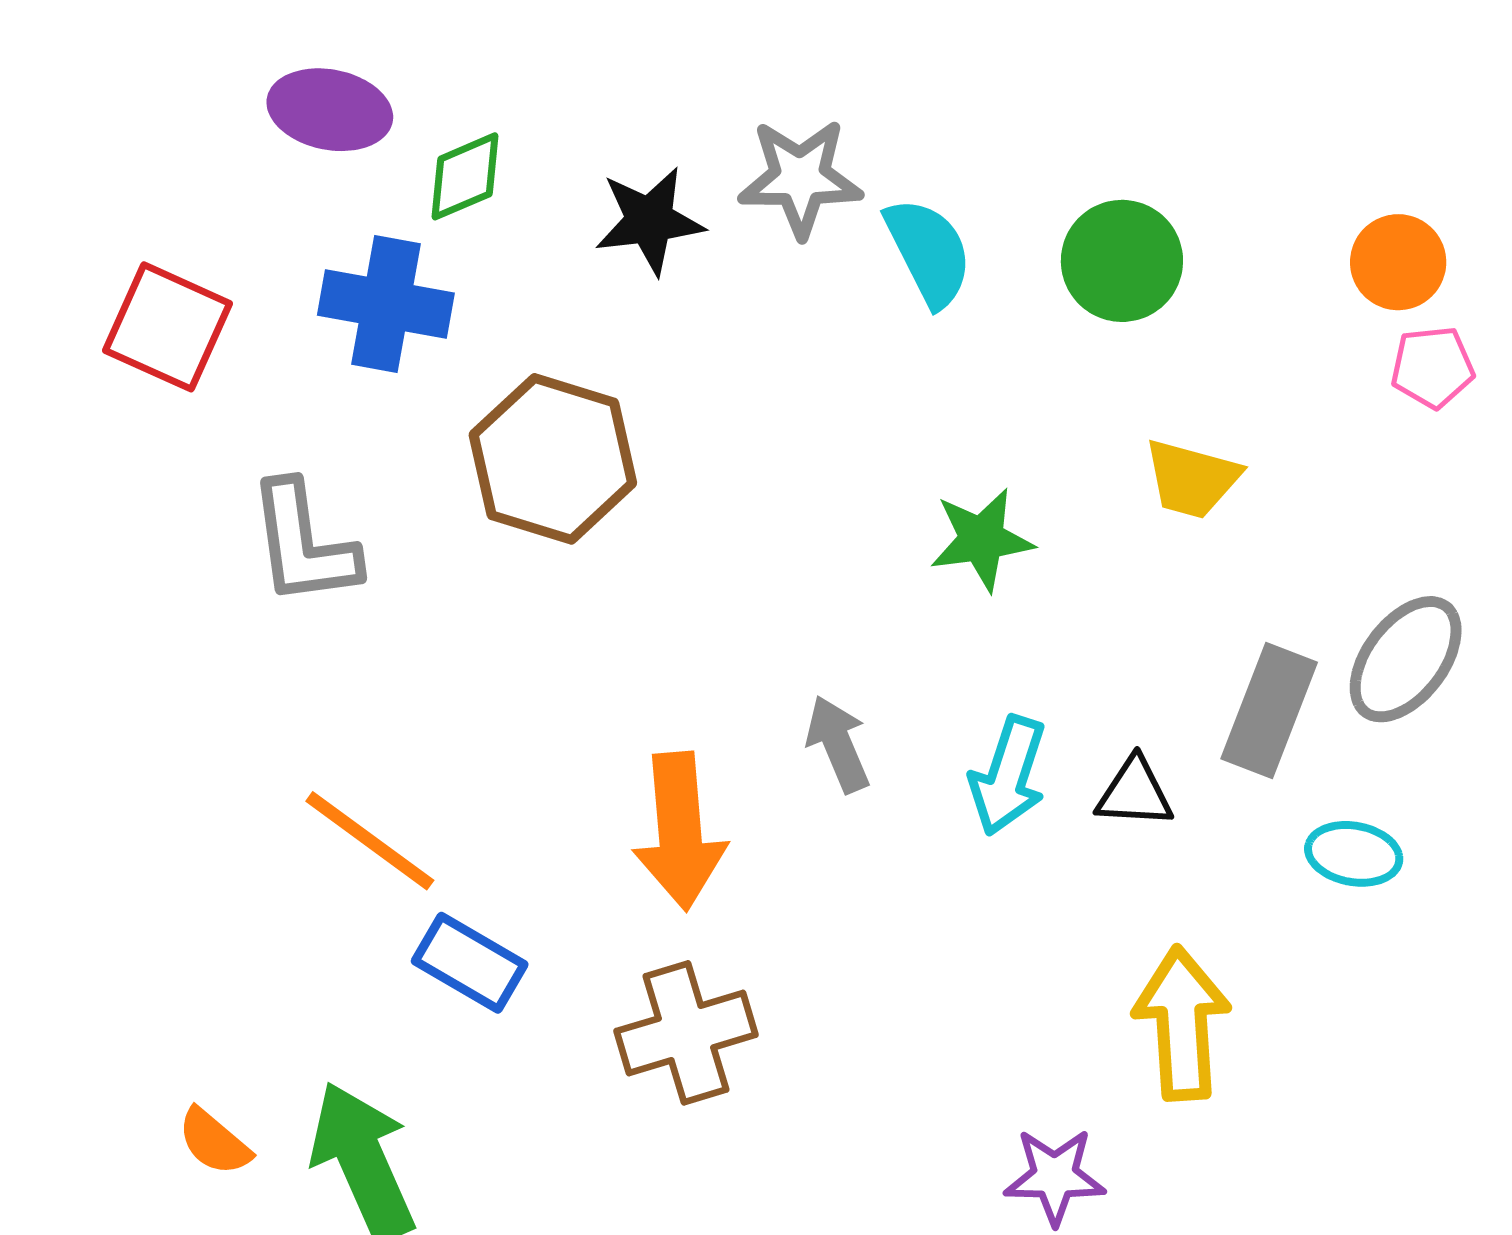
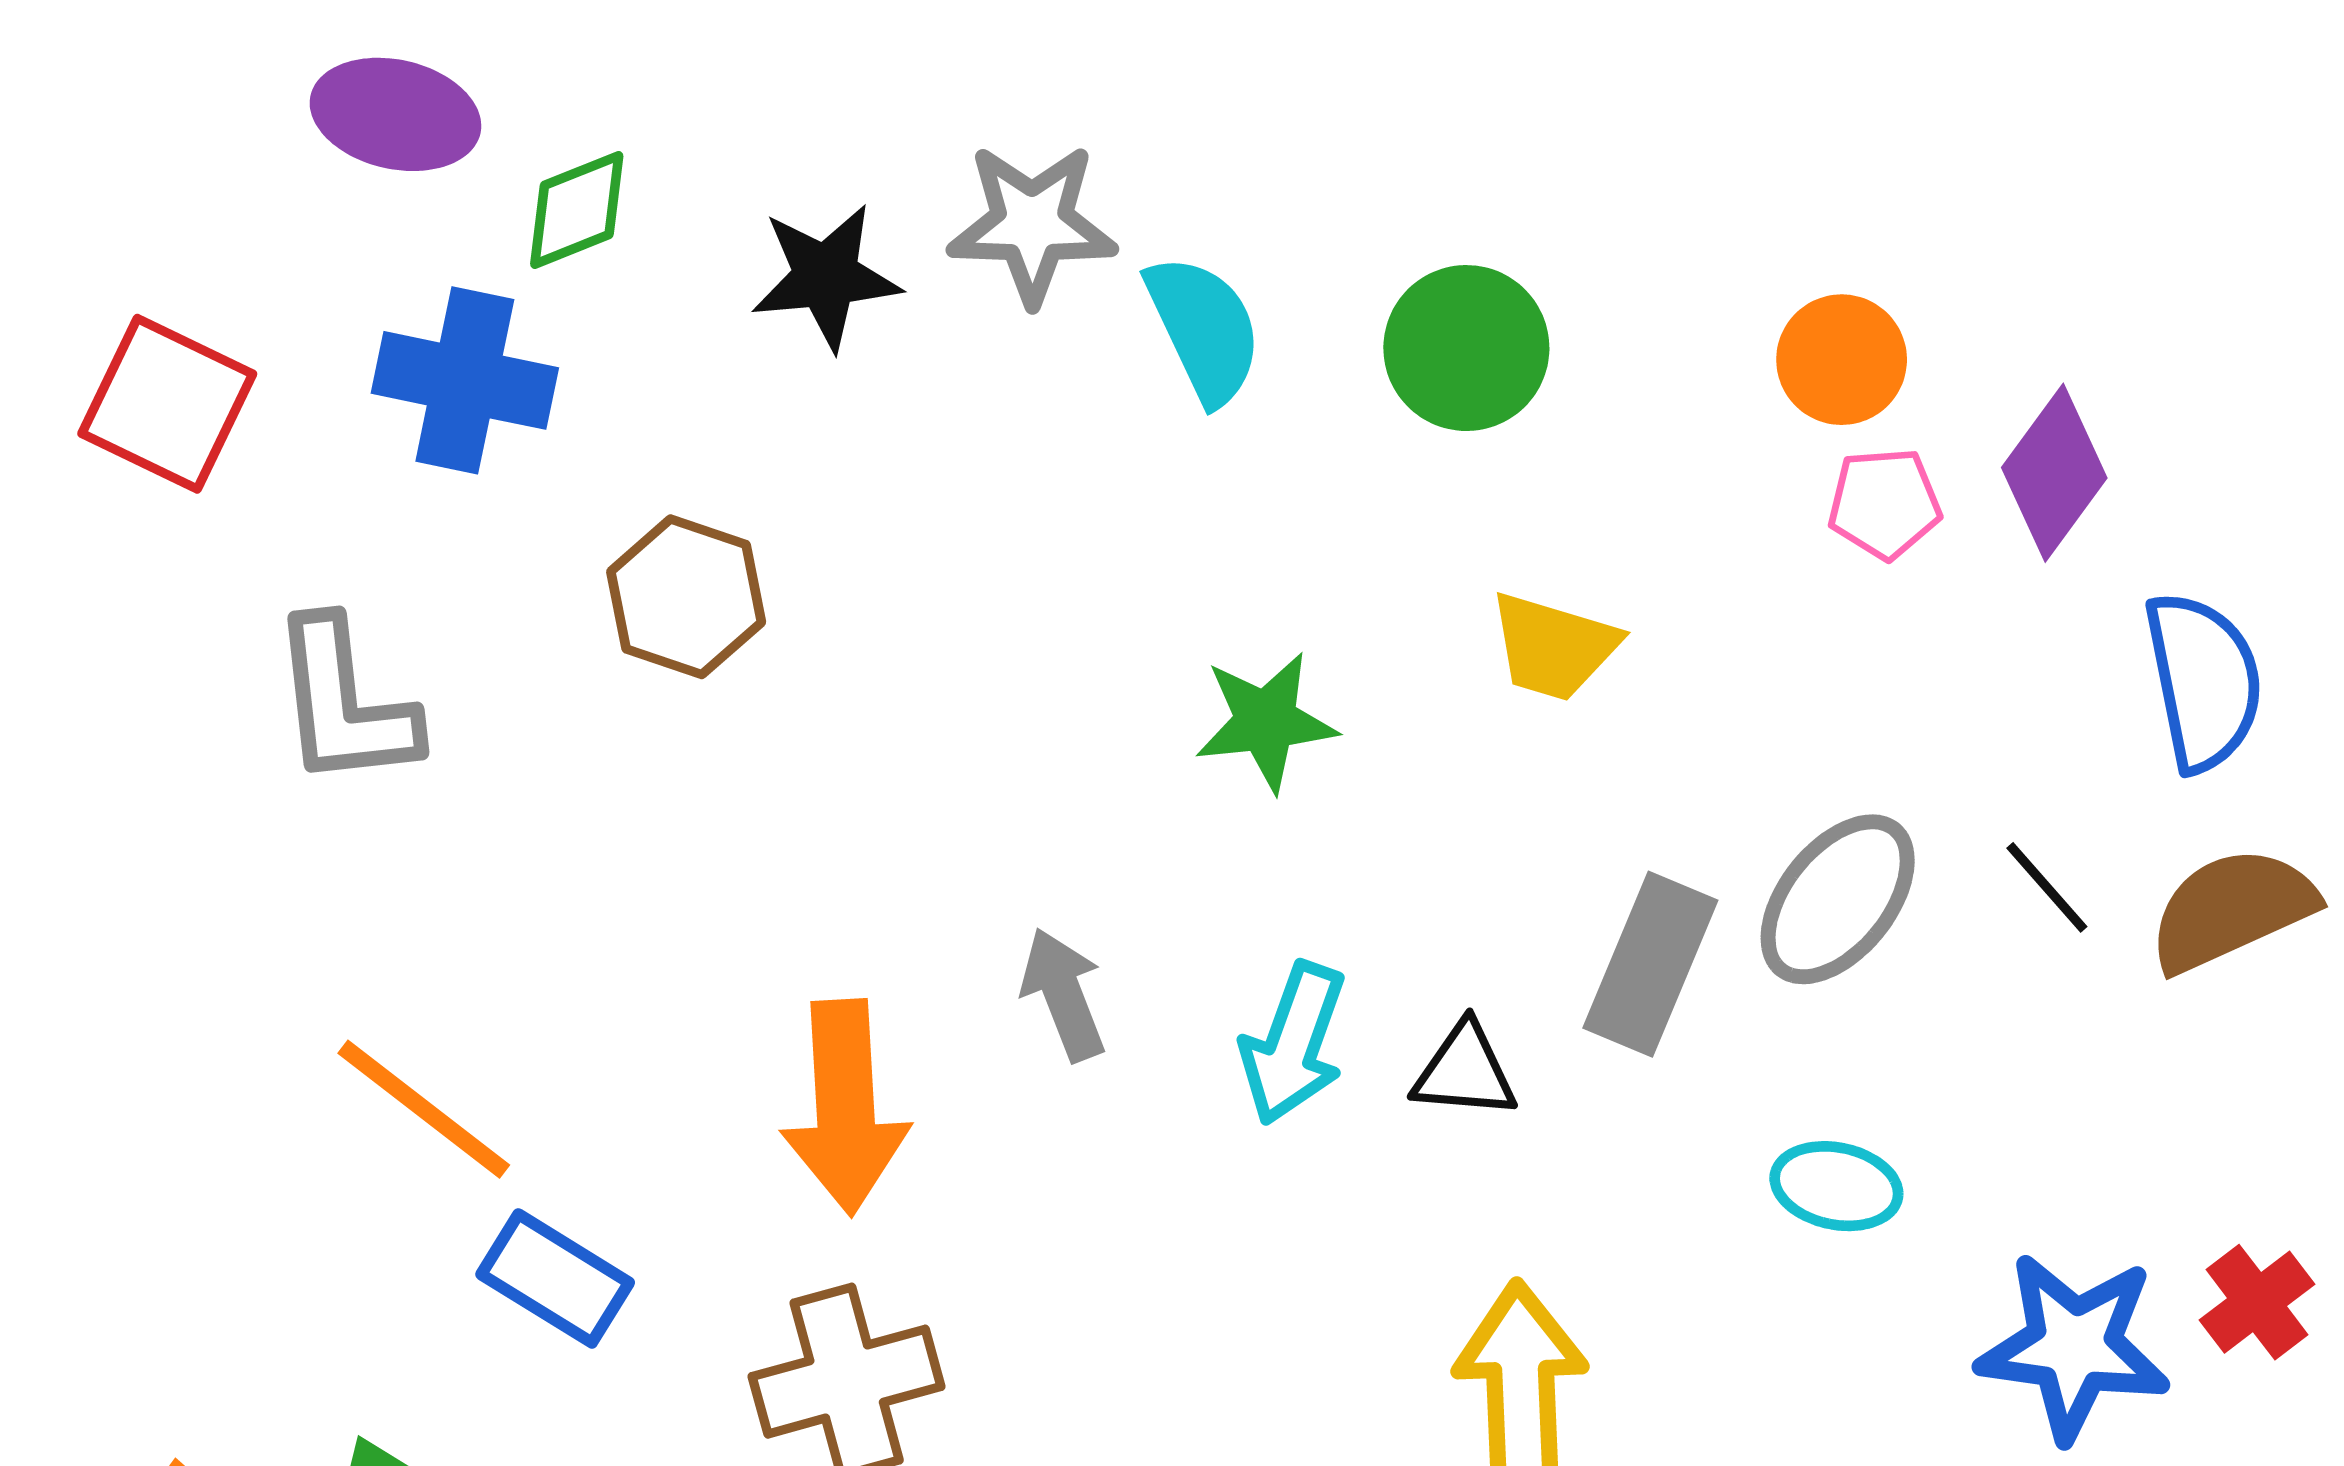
brown hexagon: (553, 459) -> (686, 597), size x0.7
cyan ellipse: (1354, 854) -> (1836, 1186), moved

